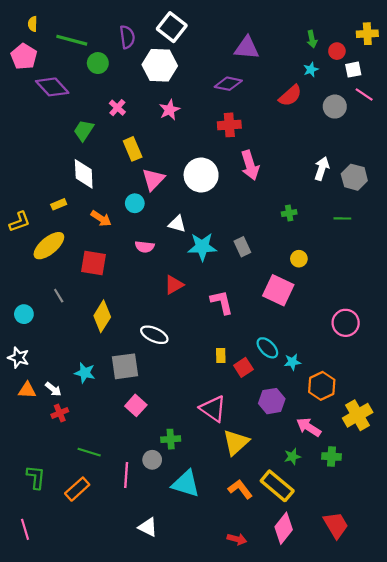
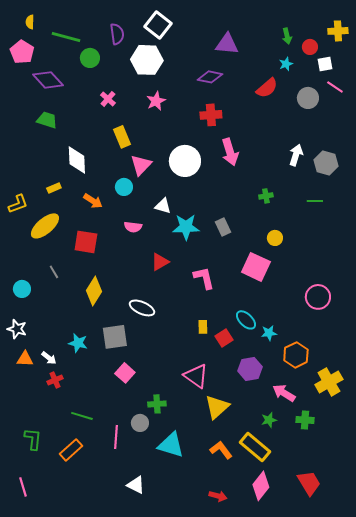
green trapezoid: (84, 130) -> (47, 120), moved, turned 75

